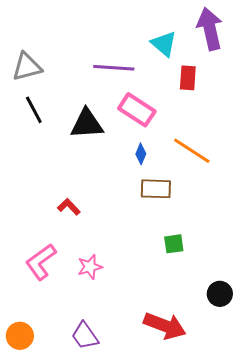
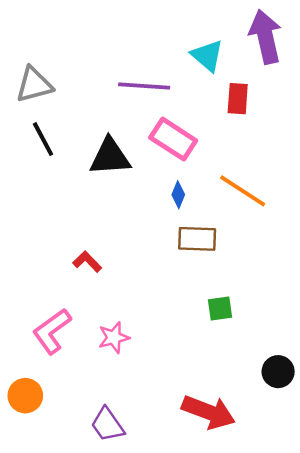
orange circle: (20, 336) -> (25, 396), moved

